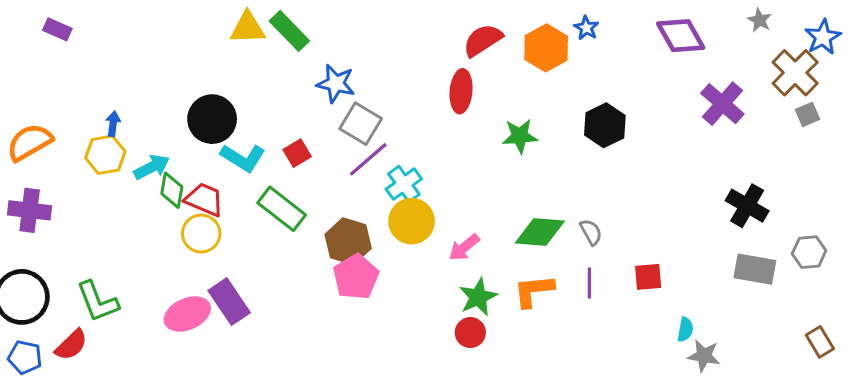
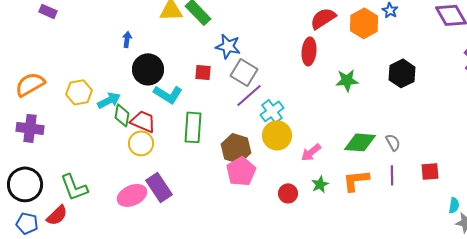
blue arrow: (113, 124) -> (127, 39), moved
red square: (297, 153) -> (203, 72), moved, turned 36
green rectangle: (282, 209) -> (193, 127), turned 56
green star: (478, 297) -> (320, 184), size x0.7
red circle: (470, 333) -> (288, 193), moved

